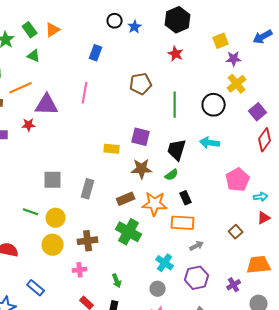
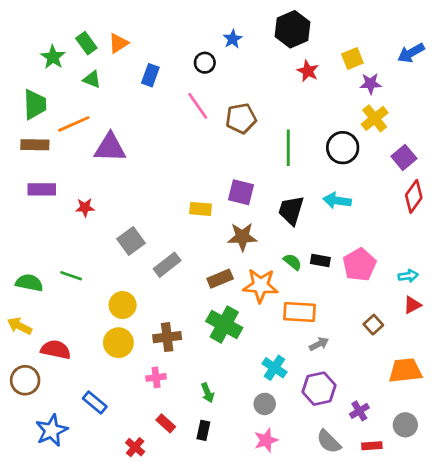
black circle: (115, 21) -> (205, 63), moved
blue rectangle: (96, 53) -> (150, 75), moved
red star: (176, 54) -> (308, 71), moved
pink line: (85, 93) -> (198, 106), moved, turned -45
red star: (29, 125) -> (85, 208), moved
green semicircle: (172, 175) -> (293, 262), moved, turned -104
gray square: (53, 180) -> (131, 241), moved, turned -36
pink pentagon: (238, 180) -> (359, 265), moved
gray rectangle: (88, 189) -> (167, 265), turned 36
black rectangle: (186, 198) -> (320, 260), moved, turned -56
green line: (31, 212) -> (71, 276), moved
purple cross: (234, 285) -> (359, 411), moved

